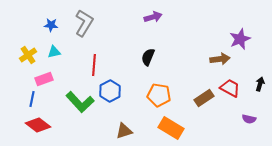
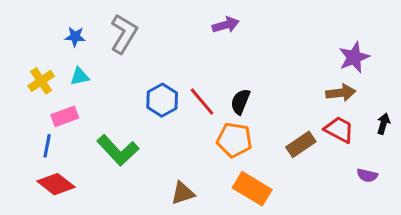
black semicircle: (148, 57) -> (240, 102), moved
brown arrow: (220, 59) -> (341, 93), moved
red line: (94, 65) -> (202, 102), moved, turned -45
blue hexagon: (110, 91) -> (162, 100), moved

